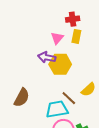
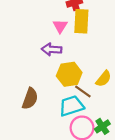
yellow rectangle: (76, 36) -> (81, 21), size x1.5
yellow hexagon: (60, 64) -> (69, 74), moved

